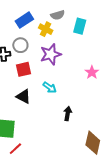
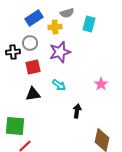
yellow cross: (46, 29) -> (55, 27), turned -32
pink star: (92, 72) -> (101, 84), moved
black triangle: (23, 96) -> (33, 94), turned -35

